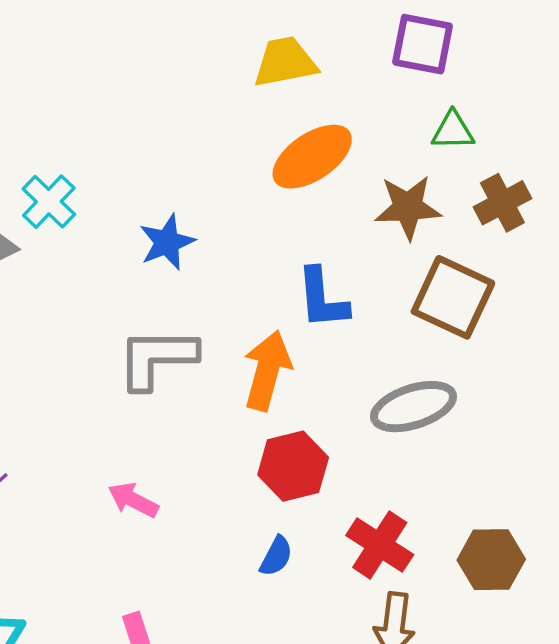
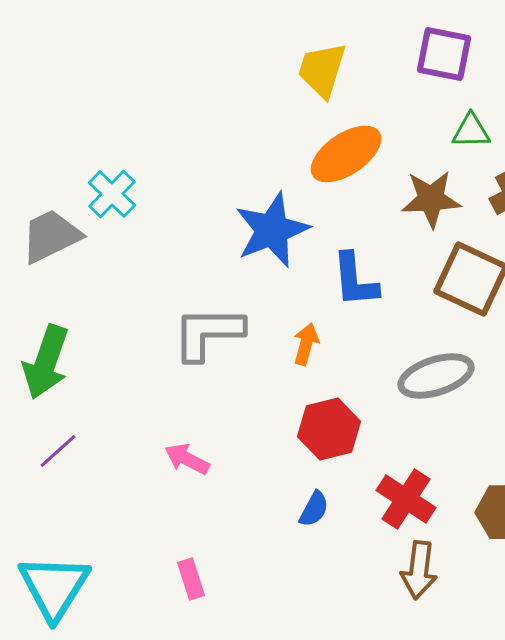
yellow trapezoid: (285, 62) -> (322, 70), turned -62
blue star: (167, 242) -> (272, 230), moved, size x1.5
orange arrow: (267, 371) -> (306, 344), size x0.6

